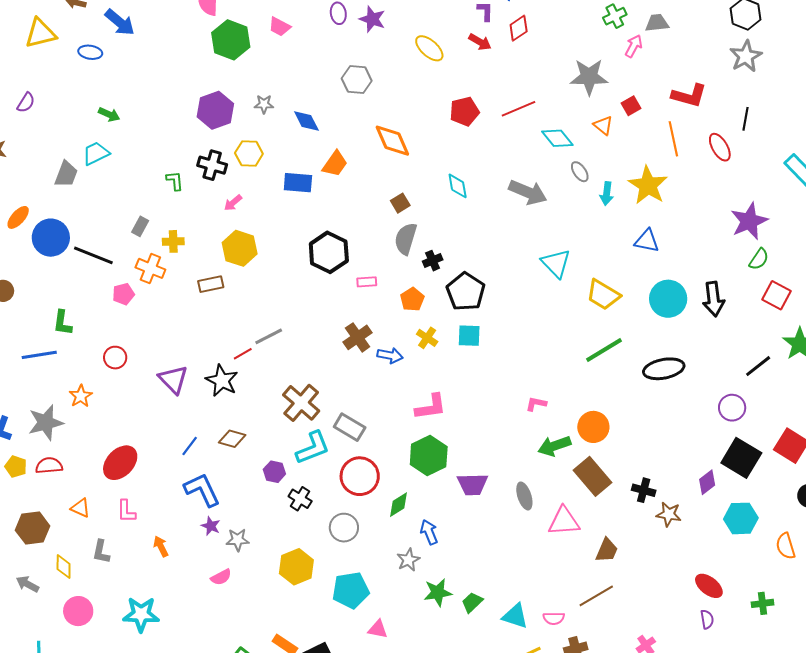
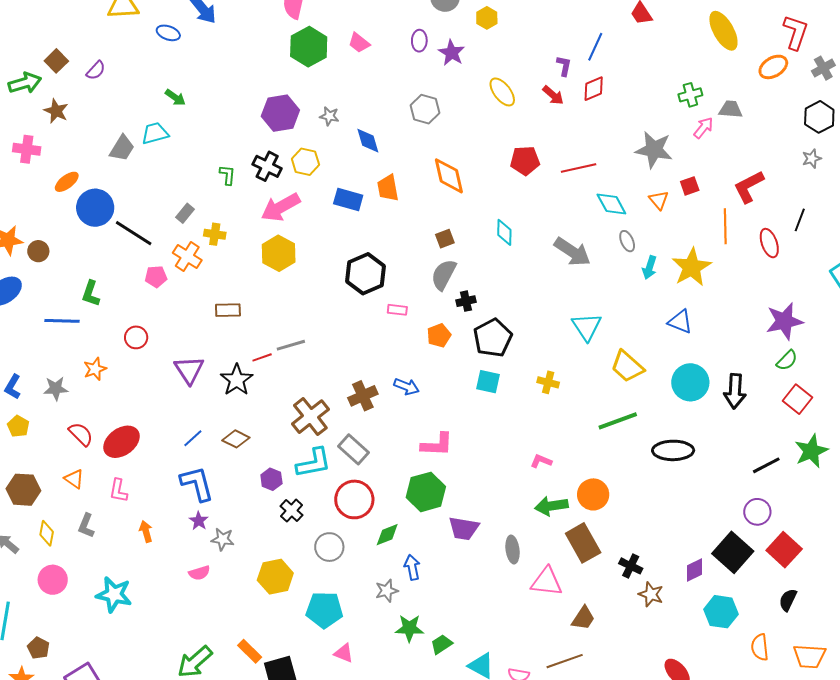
gray star: (746, 56) -> (812, 159), size x0.6
red L-shape: (689, 96) -> (749, 187), turned 126
orange trapezoid: (335, 164) -> (388, 188), turned 124
pink arrow: (233, 203) -> (281, 207), size x2.0
brown rectangle: (211, 284) -> (228, 310), moved
brown cross: (358, 337) -> (363, 396), moved
yellow cross: (427, 338) -> (548, 382), moved, turned -30
purple circle: (732, 408) -> (757, 512), moved
gray star: (46, 423) -> (56, 389), size x0.7
red semicircle: (49, 466) -> (81, 434), moved, turned 40

